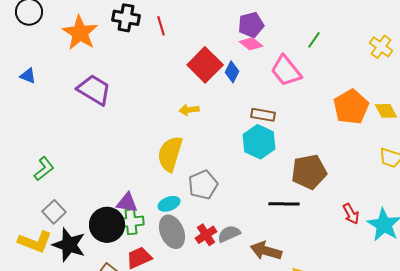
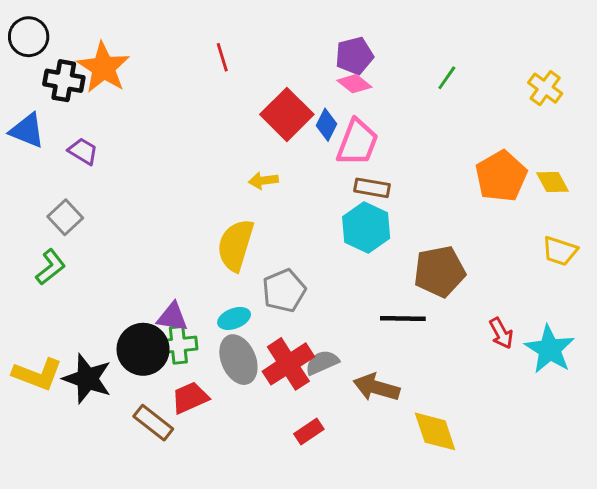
black cross: (126, 18) -> (64, 81), moved
pink trapezoid: (286, 71) -> (357, 142), moved, turned -120
blue triangle: (28, 76) -> (27, 131), size x1.5
purple trapezoid: (94, 90) -> (83, 151), moved, size x0.6
gray square: (54, 212) -> (65, 217), moved
red cross: (206, 235) -> (288, 364), size x1.6

